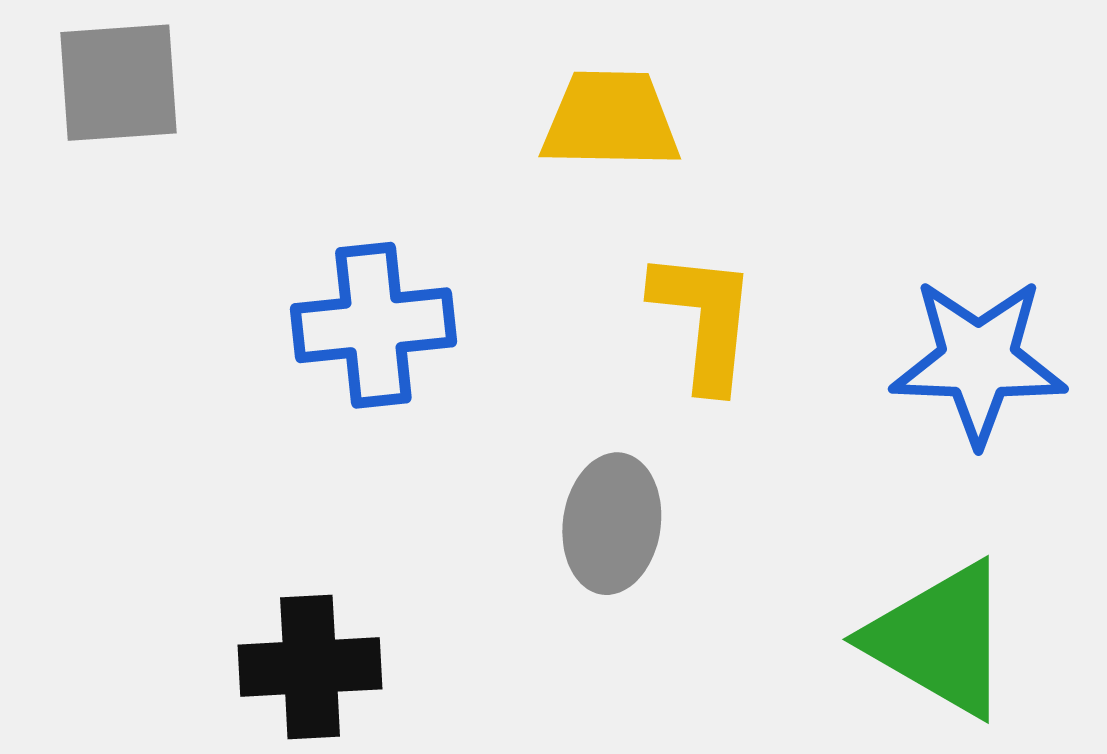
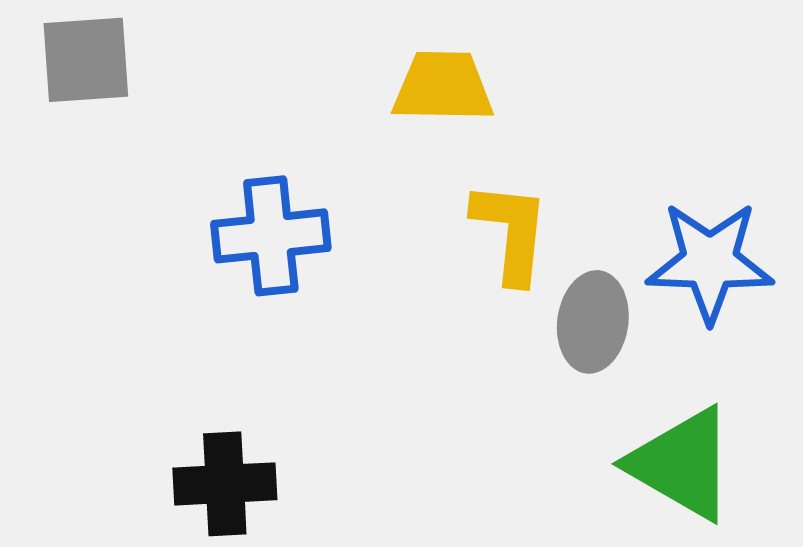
gray ellipse: (612, 524) -> (593, 322), moved

